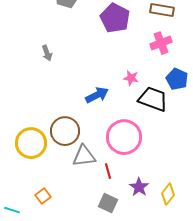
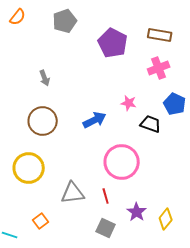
black trapezoid: (153, 99) -> (151, 124), size x0.7
brown circle: (65, 131) -> (43, 121), moved
gray triangle: (84, 156) -> (73, 193), moved

